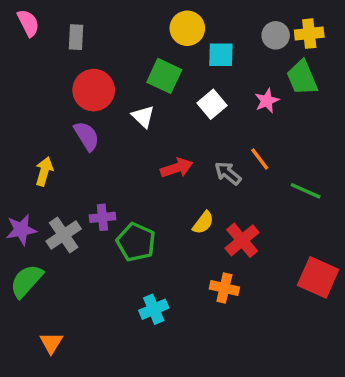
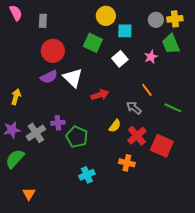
white triangle: (143, 117) -> (73, 78), moved, size x1.5
purple semicircle: (87, 136) -> (49, 77), turned 96
yellow arrow: (44, 171) -> (16, 97), moved
gray arrow: (228, 173) -> (134, 108), moved
red square: (318, 277) -> (162, 146), moved

